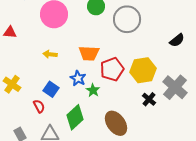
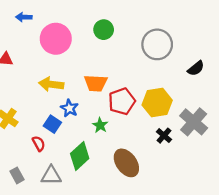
gray circle: (127, 19) -> (157, 44), moved
yellow arrow: (50, 54) -> (51, 84), size x1.5
blue star: (78, 78) -> (69, 108), moved

